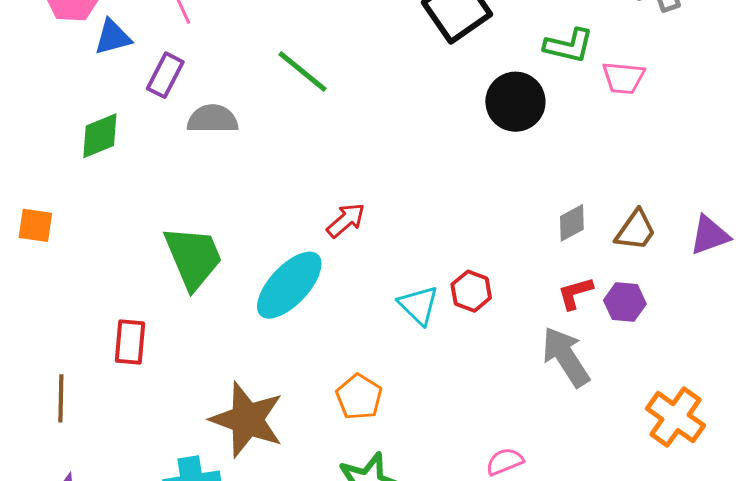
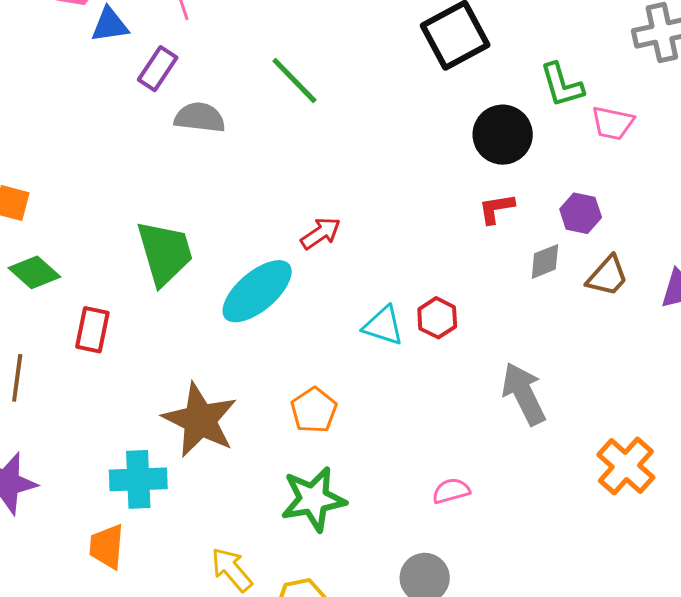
green L-shape: (569, 46) -> (562, 85), turned 54
green diamond: (100, 136) -> (34, 272), moved, turned 57
red L-shape: (575, 293) -> (496, 208), moved
purple hexagon: (625, 302) -> (581, 213), moved
cyan triangle: (419, 305) -> (383, 326), turned -33

